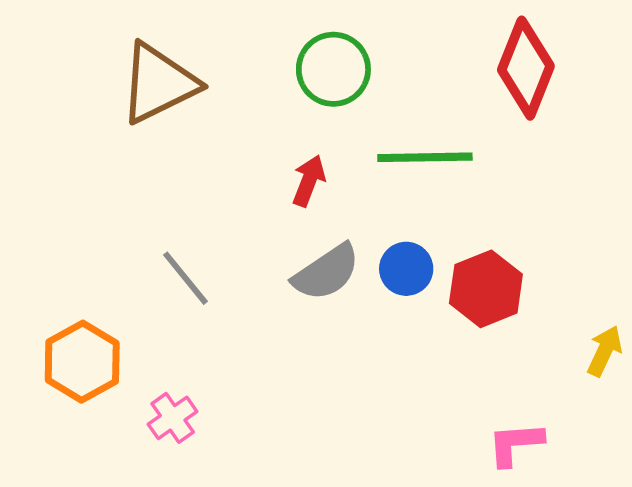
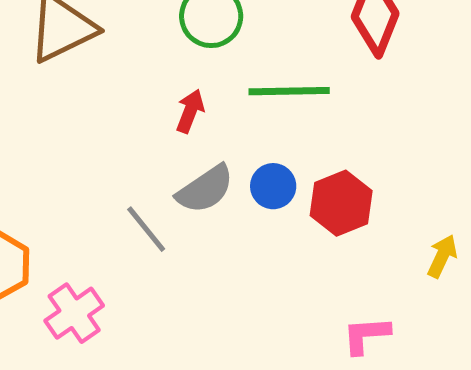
gray line: (185, 278) -> (146, 229), moved
pink cross: (173, 418) -> (74, 313), size x1.4

